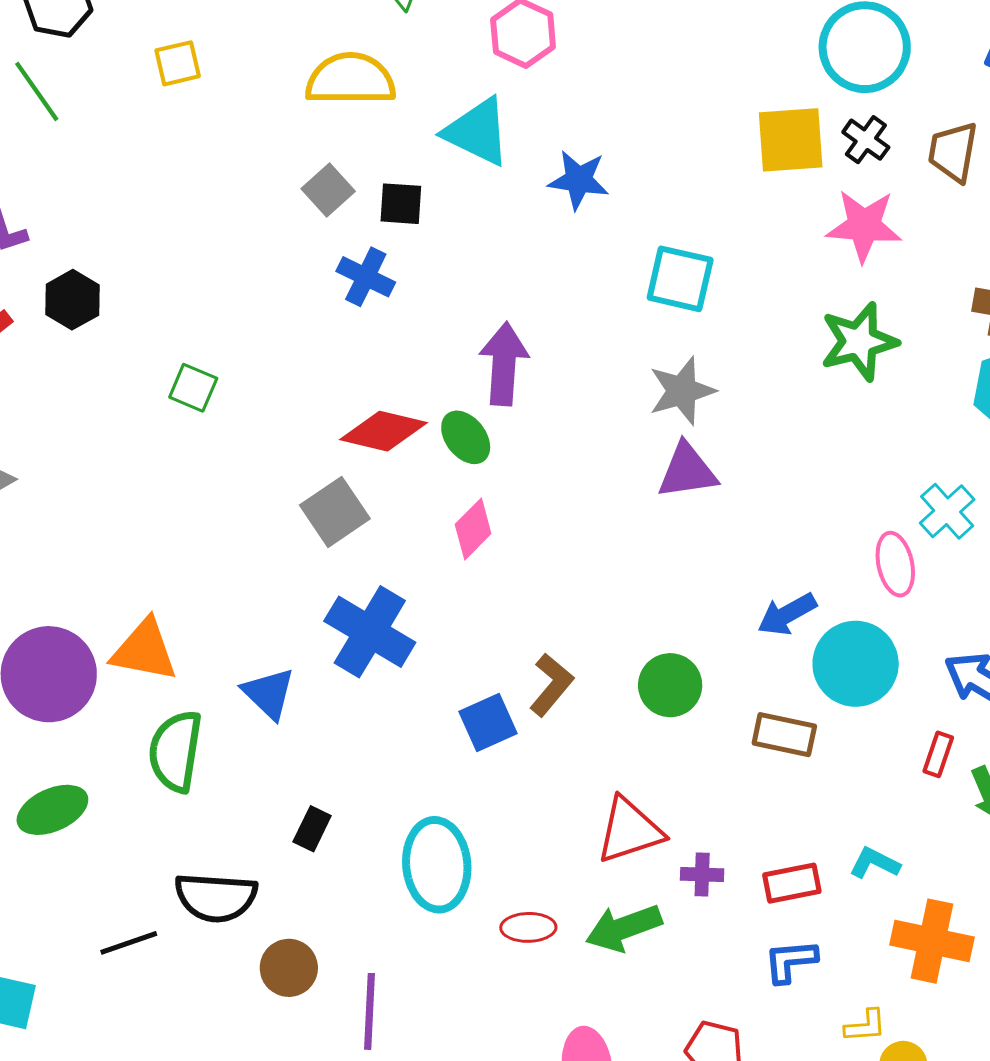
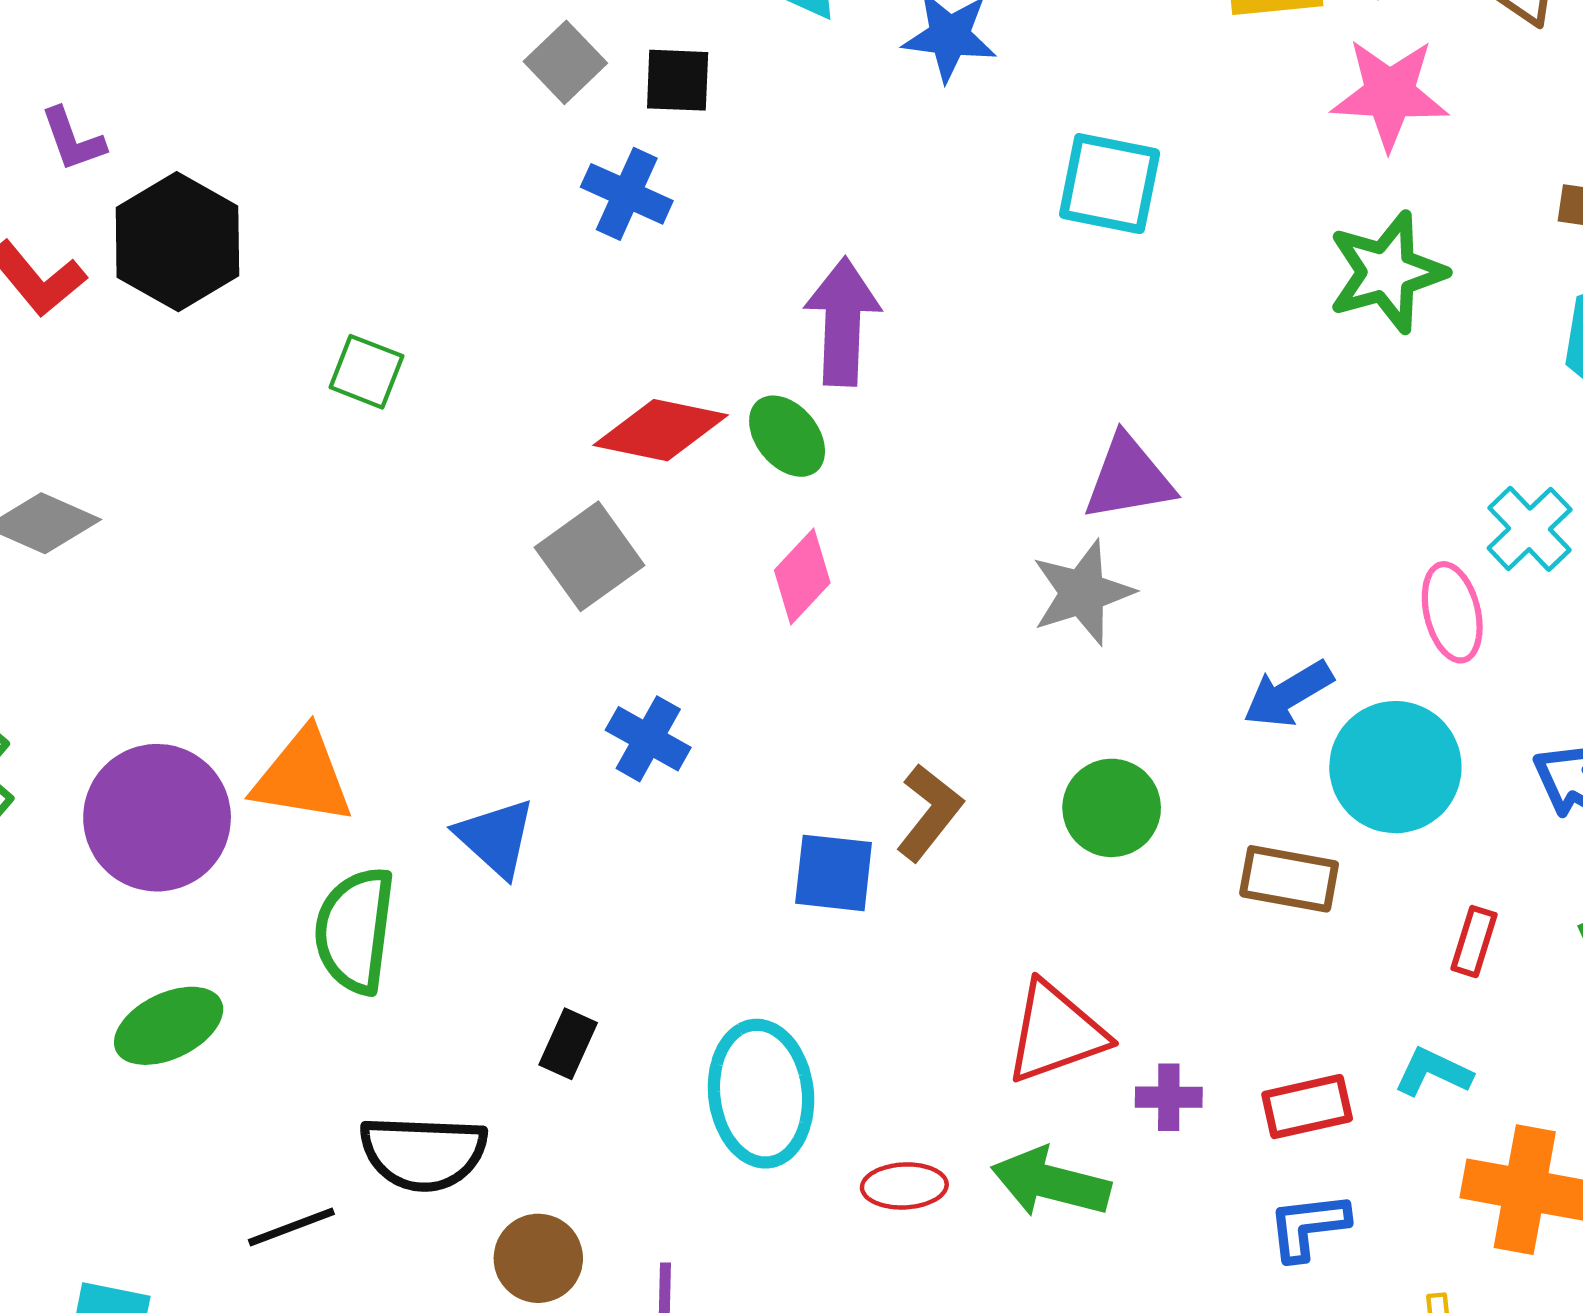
black hexagon: (72, 300) -> (177, 242), size x1.5
gray star: (682, 391) -> (1082, 593), moved
blue cross: (370, 632) -> (648, 739), size x0.6
blue square: (488, 722) -> (834, 873), turned 32
red rectangle: (938, 754) -> (1474, 942), moved
green arrow: (624, 928) -> (1051, 1182), turned 36

